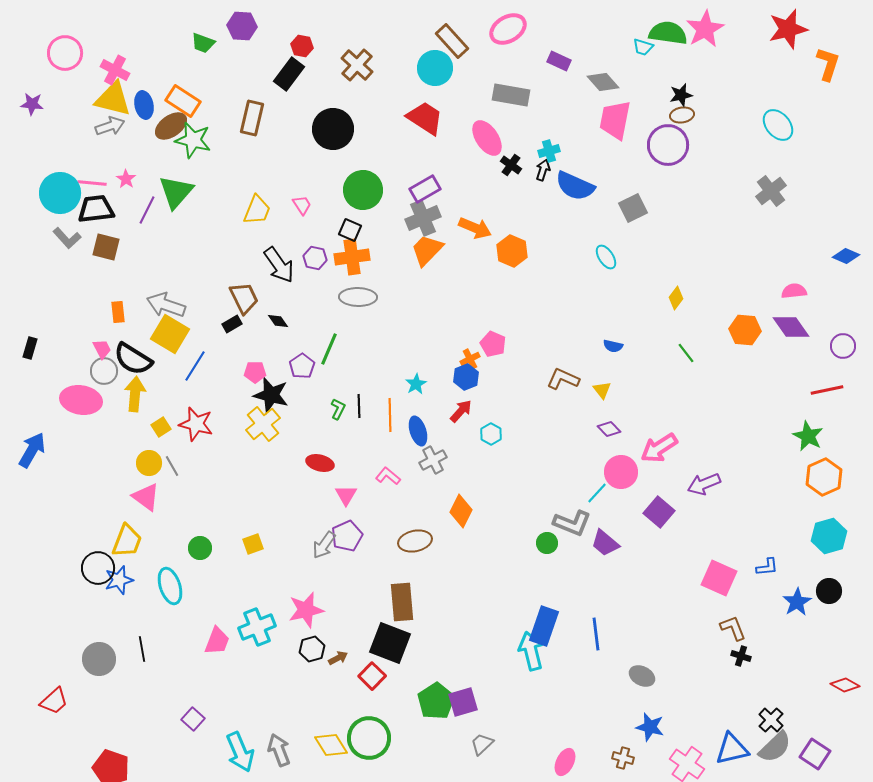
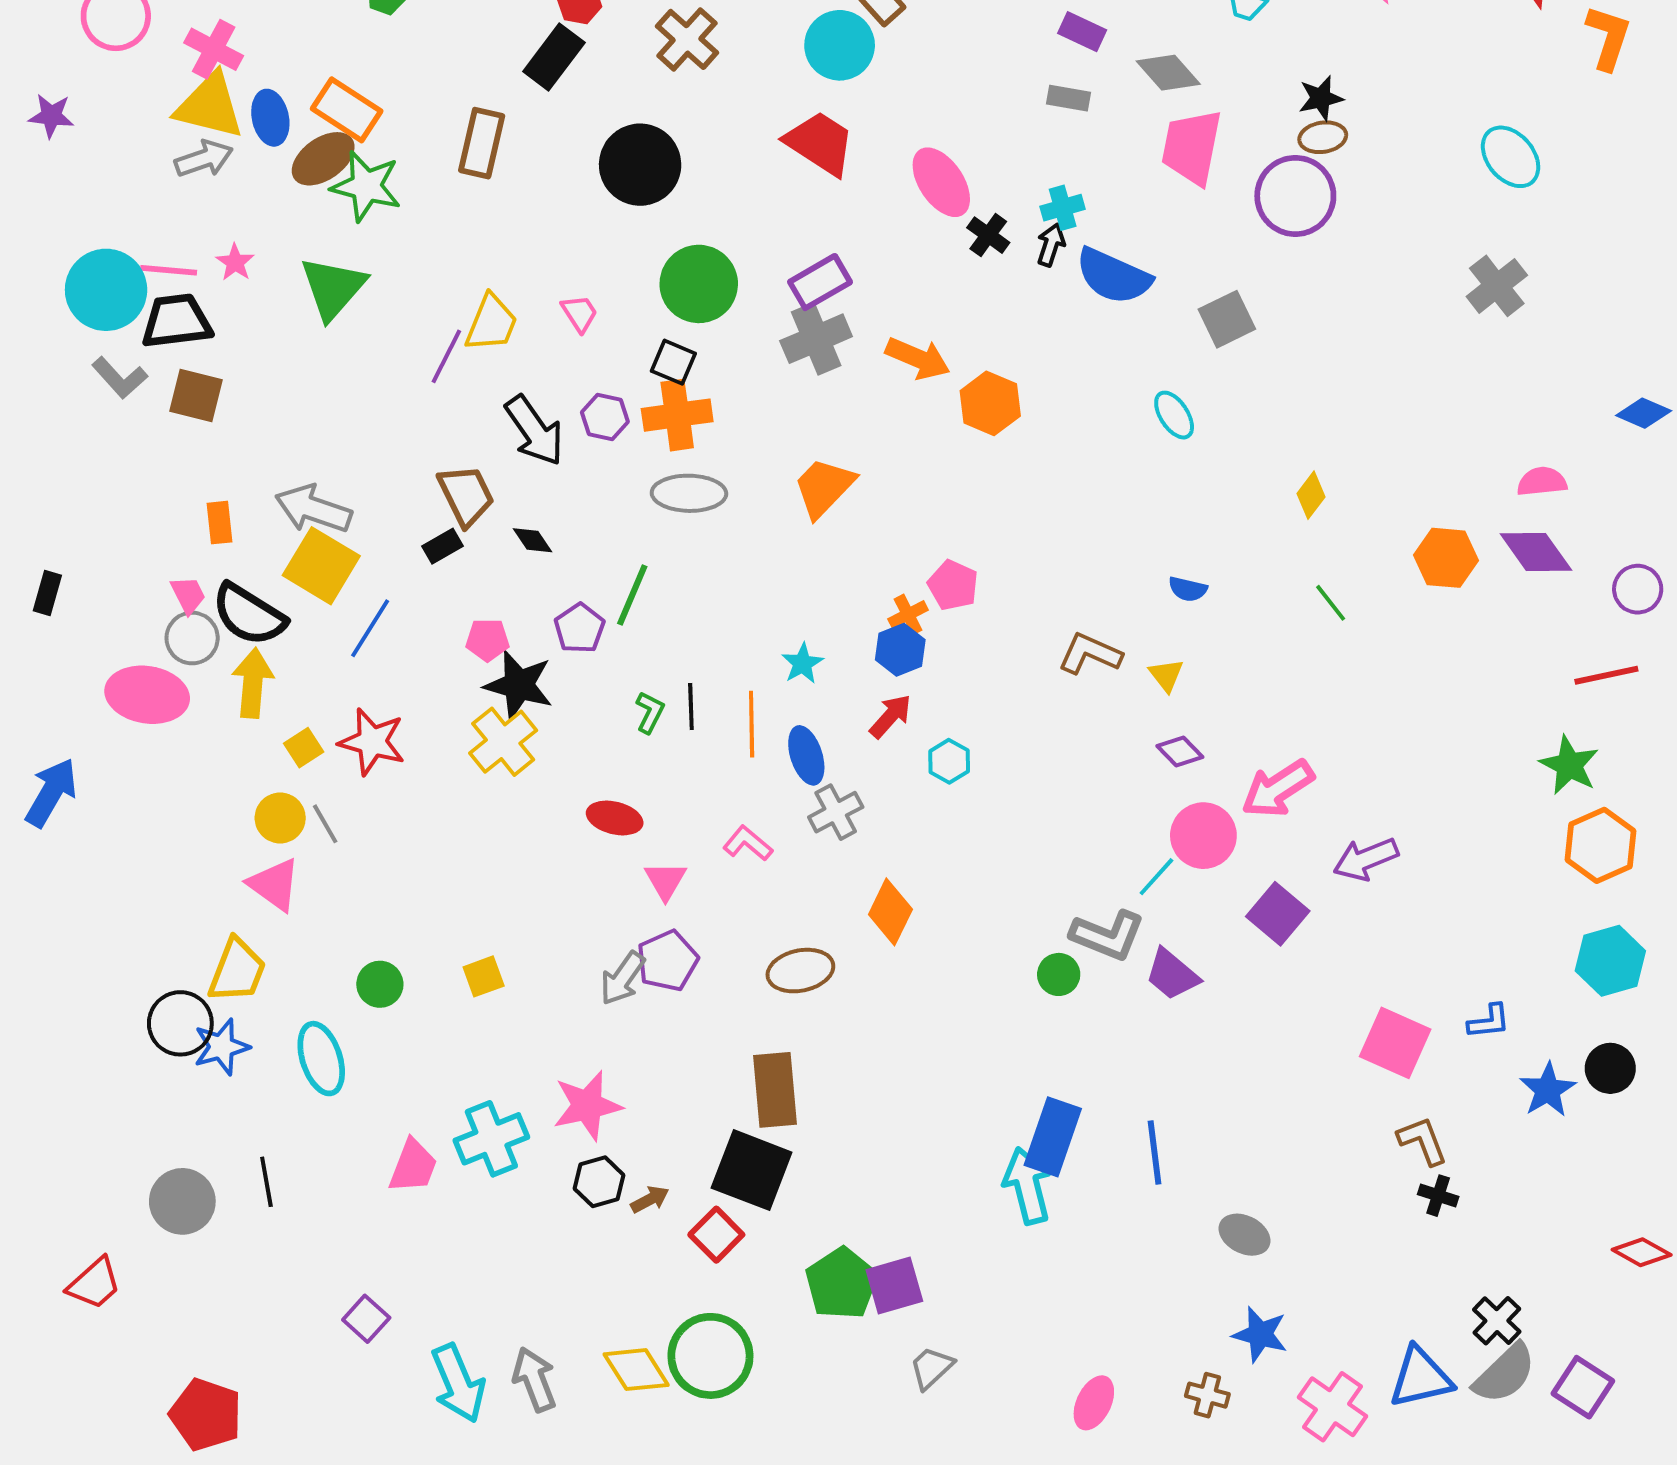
gray rectangle: (511, 95) -> (1068, 98), moved, size x0.6
purple line: (147, 210) -> (446, 356), moved
orange trapezoid: (427, 250) -> (824, 487), moved

